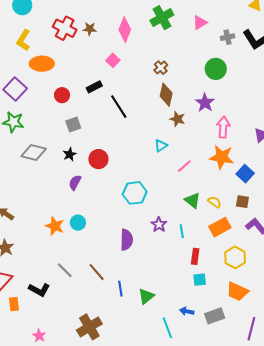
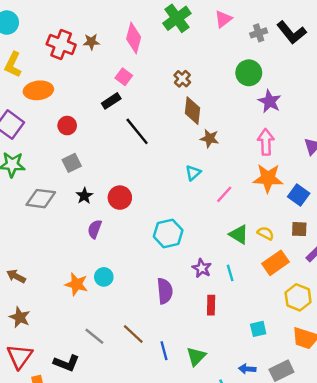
black rectangle: (94, 87) -> (111, 101), moved
purple star: (205, 103) -> (270, 101), moved
gray square: (73, 124) -> (72, 163), moved
red rectangle: (195, 256) -> (211, 305), moved

